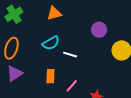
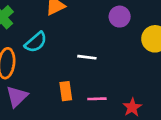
cyan semicircle: (51, 43) -> (36, 42), moved
pink line: (72, 86) -> (97, 99), turned 56

